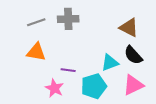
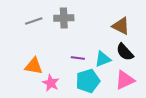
orange triangle: (36, 52) -> (34, 66), moved
purple line: (68, 70) -> (78, 58), moved

